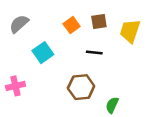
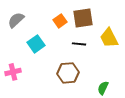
brown square: (99, 21) -> (83, 18), size x1.5
yellow trapezoid: (130, 31) -> (109, 38), moved, turned -45
green semicircle: (112, 105) -> (103, 88), moved

